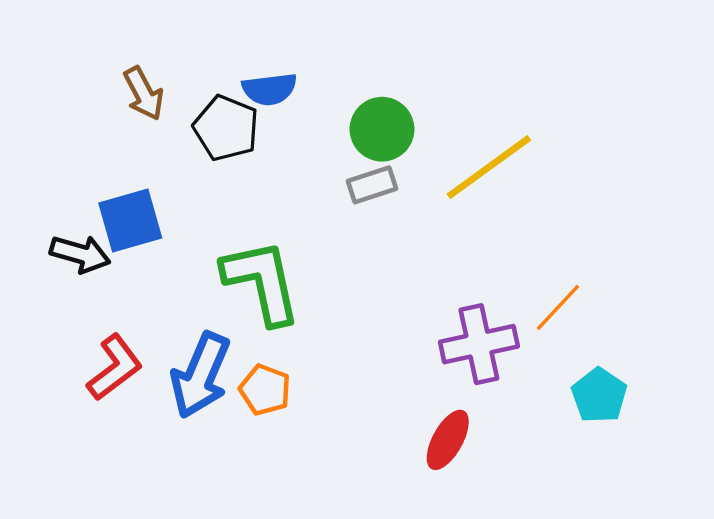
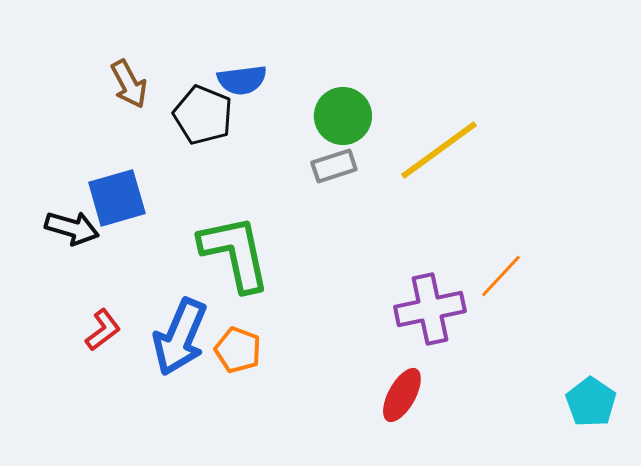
red L-shape: (115, 368) -> (103, 330), size x0.7
cyan pentagon: (599, 395) -> (591, 402), moved

